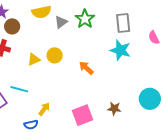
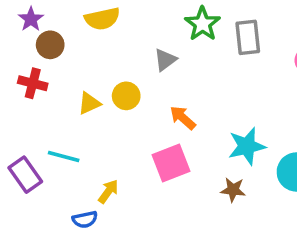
green star: (85, 19) -> (202, 24), moved
gray triangle: (61, 22) -> (165, 60), moved
cyan star: (120, 50) -> (247, 146), moved, turned -30
pink square: (83, 115) -> (171, 163), moved

